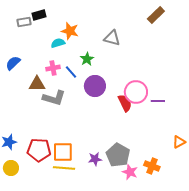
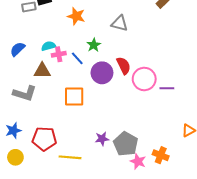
cyan semicircle: (58, 43) -> (48, 46), moved
gray L-shape: (54, 98) -> (25, 93), moved
red semicircle: (125, 103) -> (124, 66), moved
orange square: (63, 152) -> (74, 97), moved
purple star: (95, 159) -> (102, 139), moved

